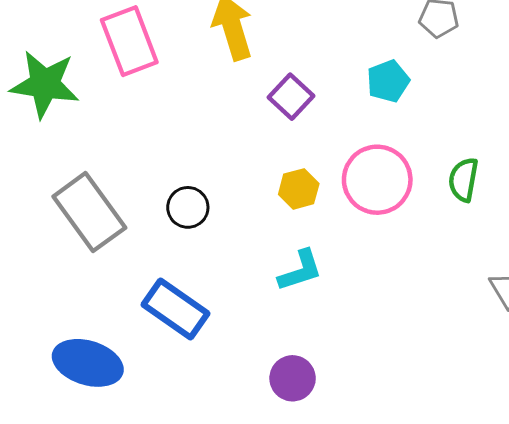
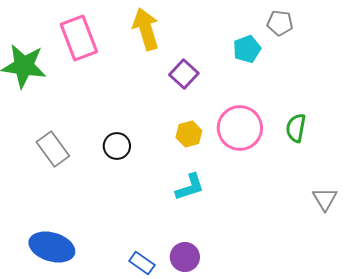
cyan pentagon: (388, 81) -> (247, 49), moved
gray rectangle: (89, 212) -> (53, 149), size x0.7
blue rectangle: (176, 309) -> (142, 263), moved, size x0.6

